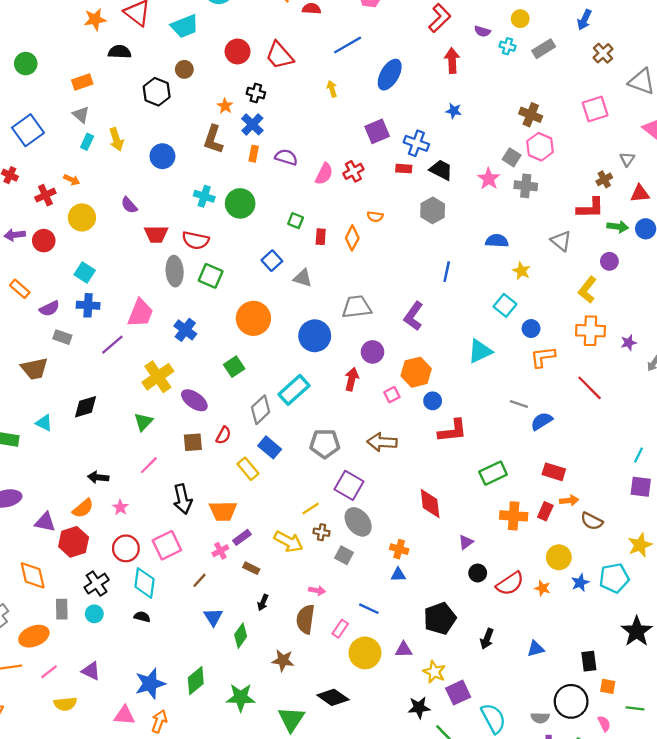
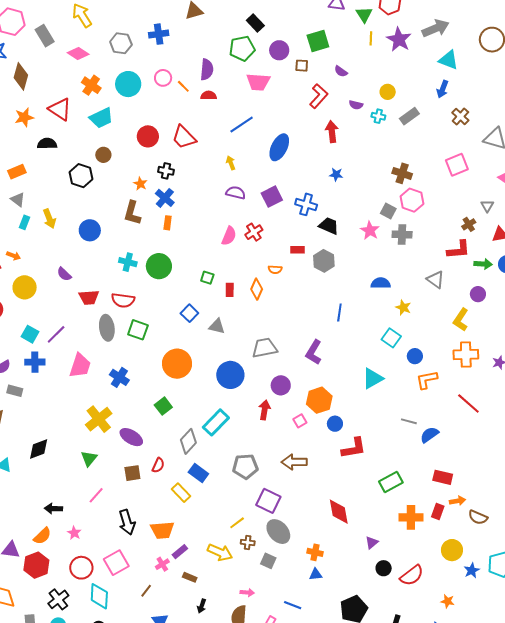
purple semicircle: (286, 157) -> (236, 193), moved
red rectangle: (404, 169) -> (297, 250), moved
purple line: (112, 345) -> (56, 334), moved
orange star: (543, 588) -> (448, 601), moved

